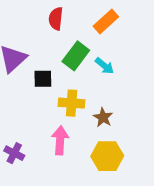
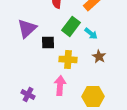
brown star: (103, 117) -> (99, 56), moved

